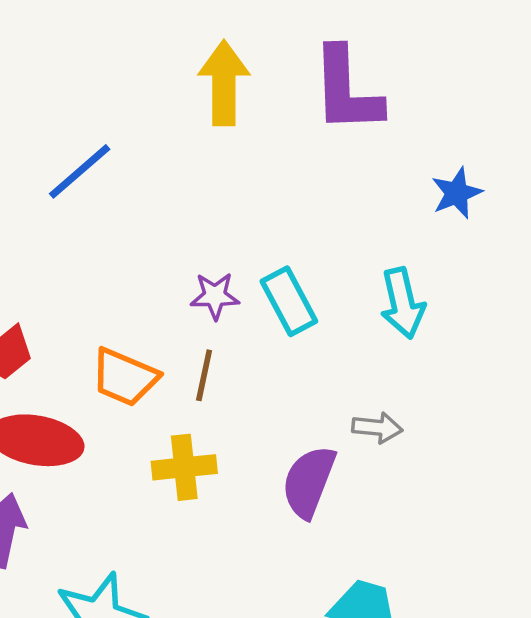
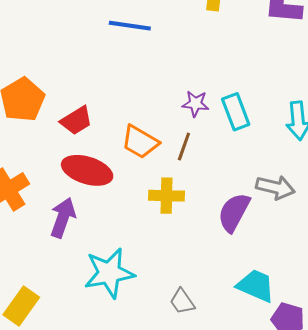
blue line: (80, 171) -> (130, 26), turned 42
gray arrow: (377, 428) -> (275, 187), size x1.4

